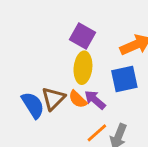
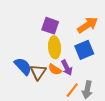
purple arrow: (95, 100) -> (67, 68), turned -147
blue semicircle: (33, 105) -> (23, 66), moved

